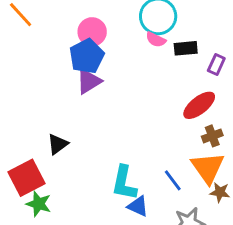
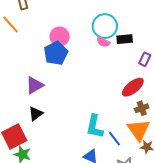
black rectangle: (186, 48) -> (125, 39), moved
purple triangle: (89, 81) -> (35, 85), moved
cyan L-shape: (124, 183) -> (95, 127), moved

